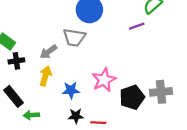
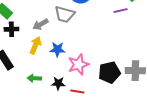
pink star: (104, 80) -> (78, 64), moved
blue star: (71, 90) -> (57, 49), moved
green arrow: (31, 115) -> (34, 78), moved

